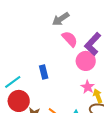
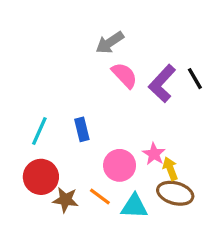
pink circle: (86, 61) -> (120, 165), moved
cyan line: (13, 82) -> (39, 131), moved, turned -30

